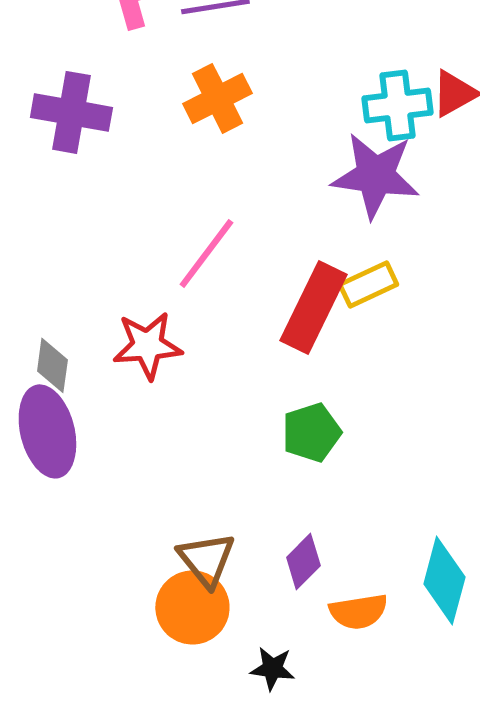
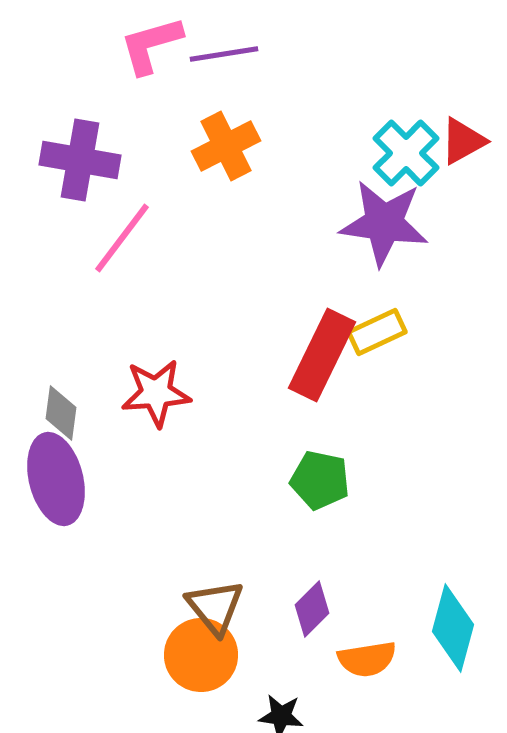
cyan cross: (397, 105) -> (406, 153), turned -38
pink line: (206, 253) -> (122, 238), moved
green pentagon: (311, 432) -> (320, 480), turned 30

